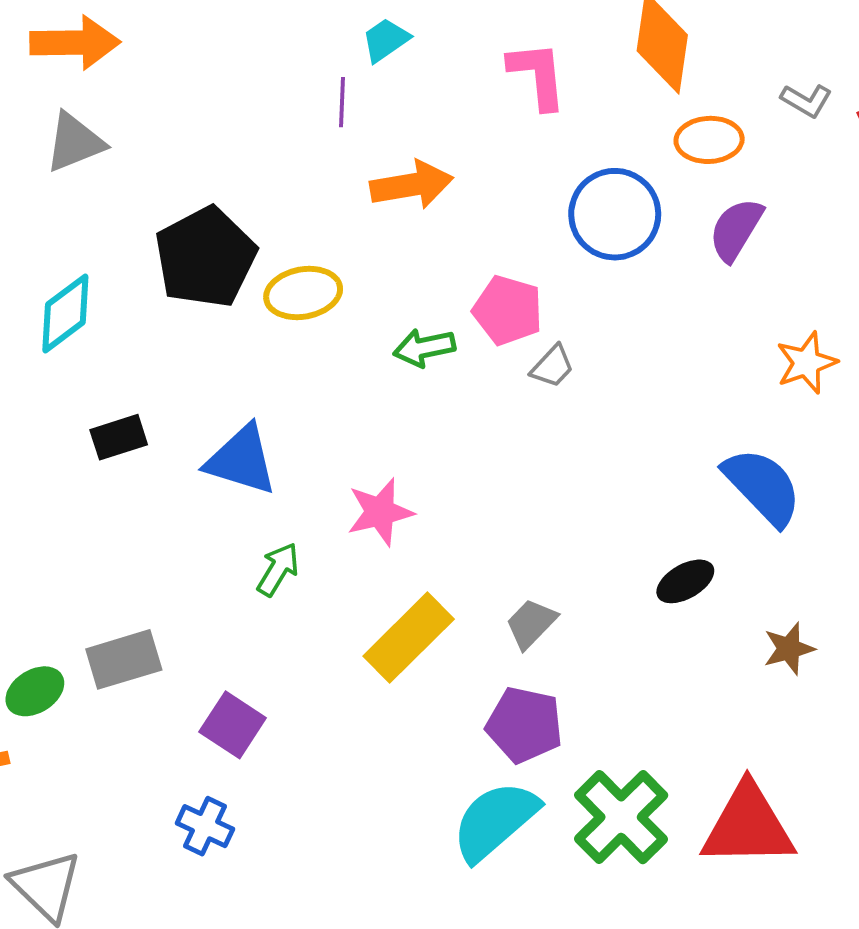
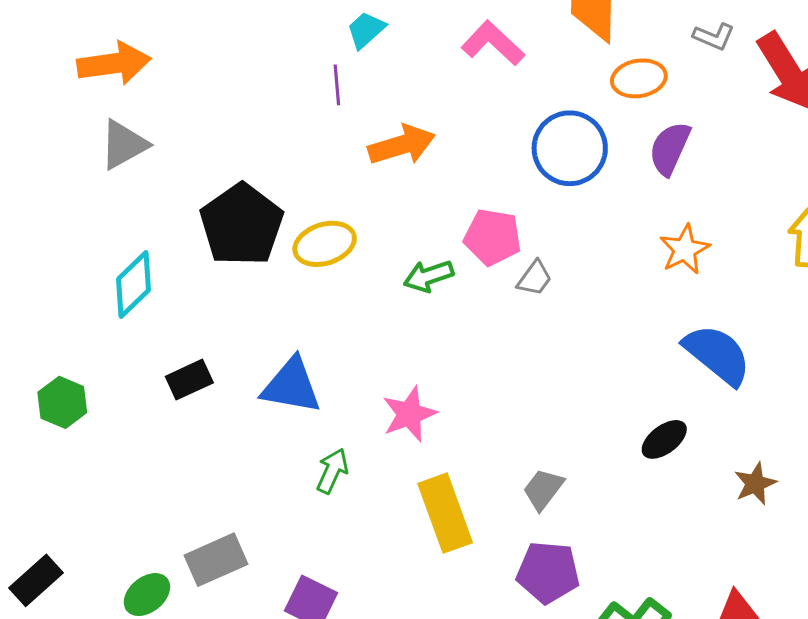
pink L-shape: (537, 75) -> (493, 43), turned -34
orange star: (807, 363) -> (685, 249), moved
yellow rectangle: (409, 638) -> (445, 513), turned -58

